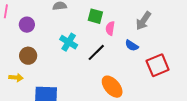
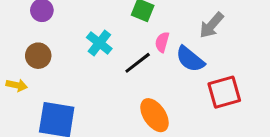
pink semicircle: (110, 28) -> (162, 42), moved
blue semicircle: (132, 46) -> (190, 59), size x1.5

